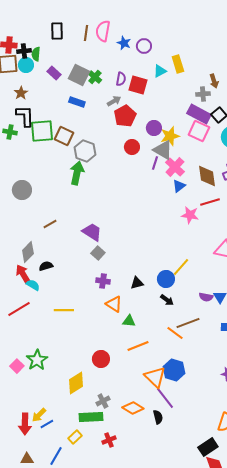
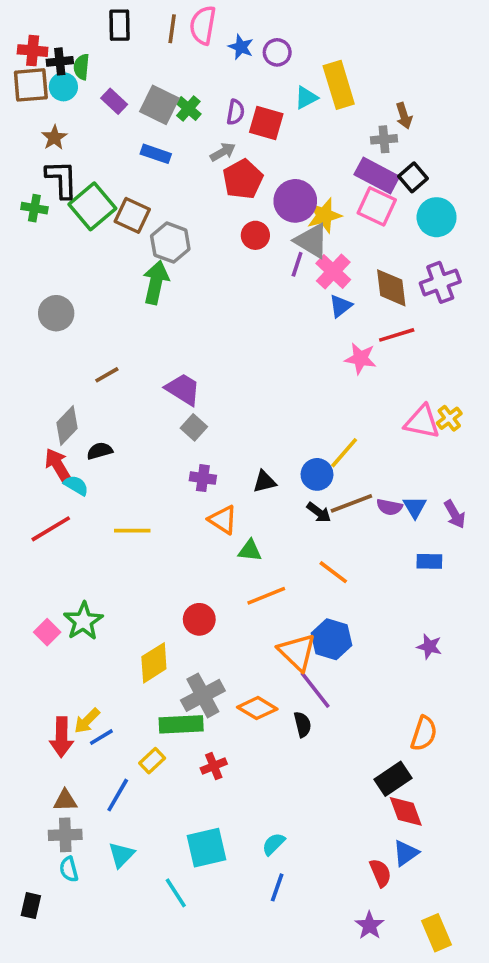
yellow rectangle: (178, 64) -> (339, 85), size x1.4
purple circle: (154, 128) -> (295, 201), size x1.5
green square: (42, 131) -> (92, 206), turned -35
brown line: (188, 323) -> (351, 503), moved
gray cross: (103, 401) -> (203, 695), size x1.6

